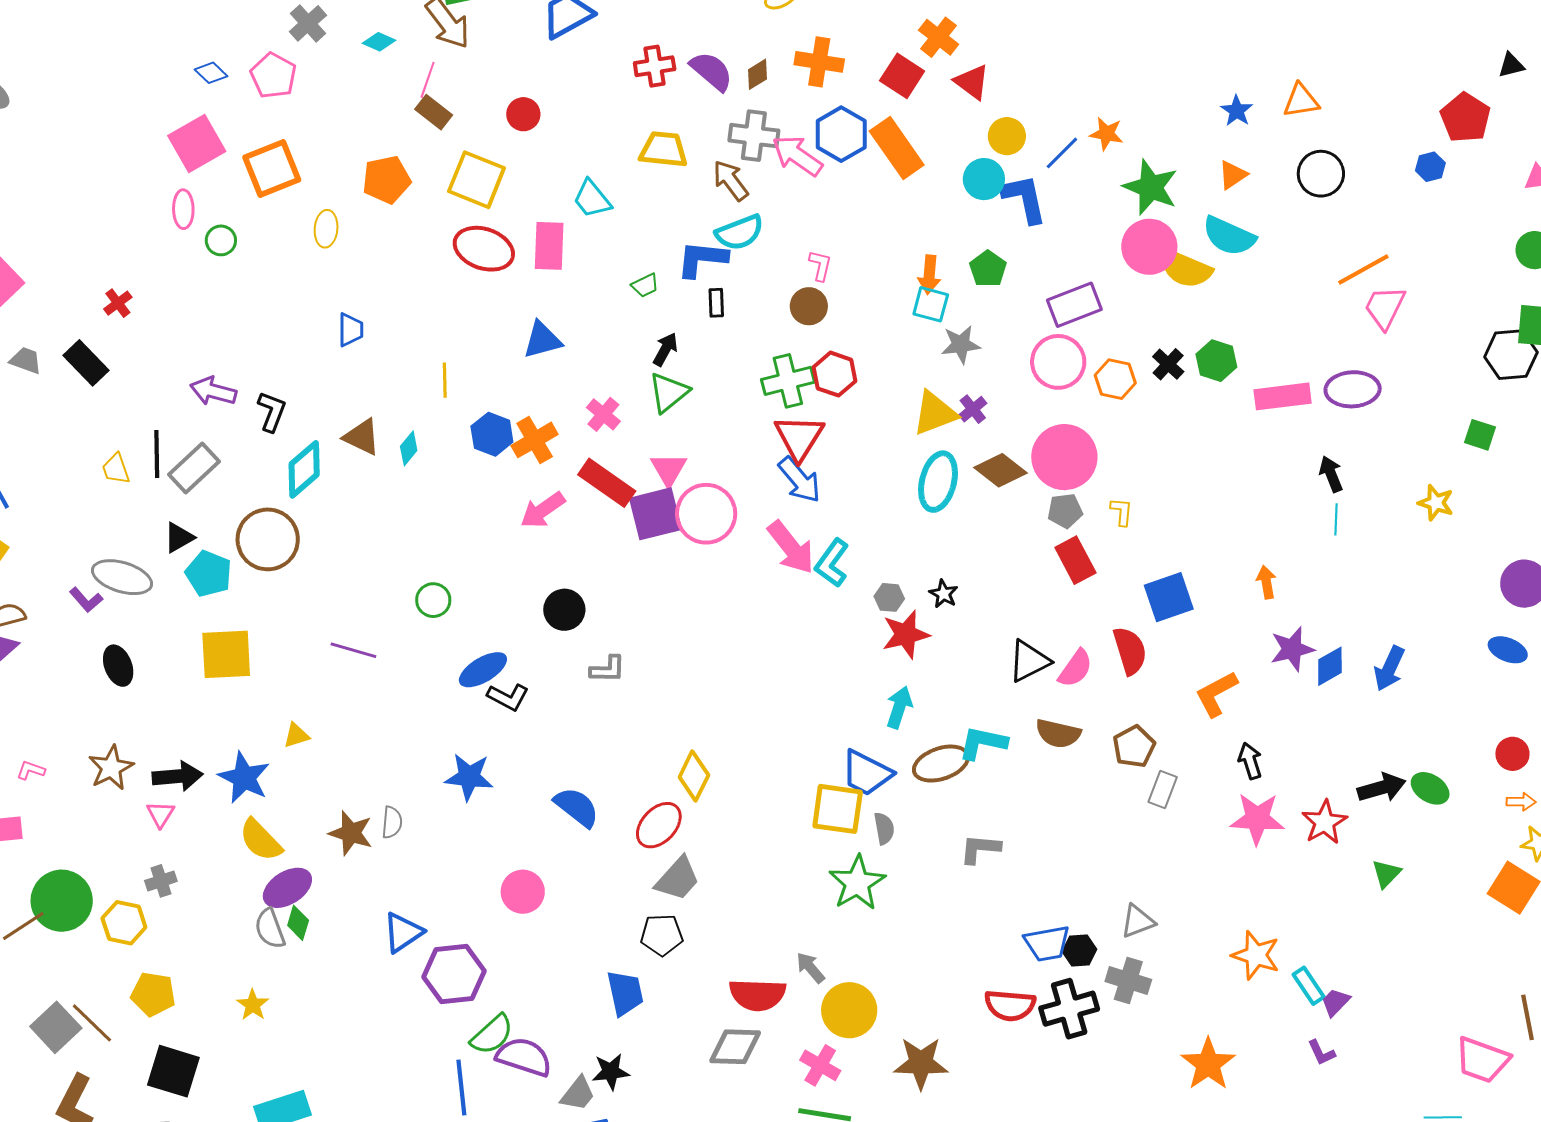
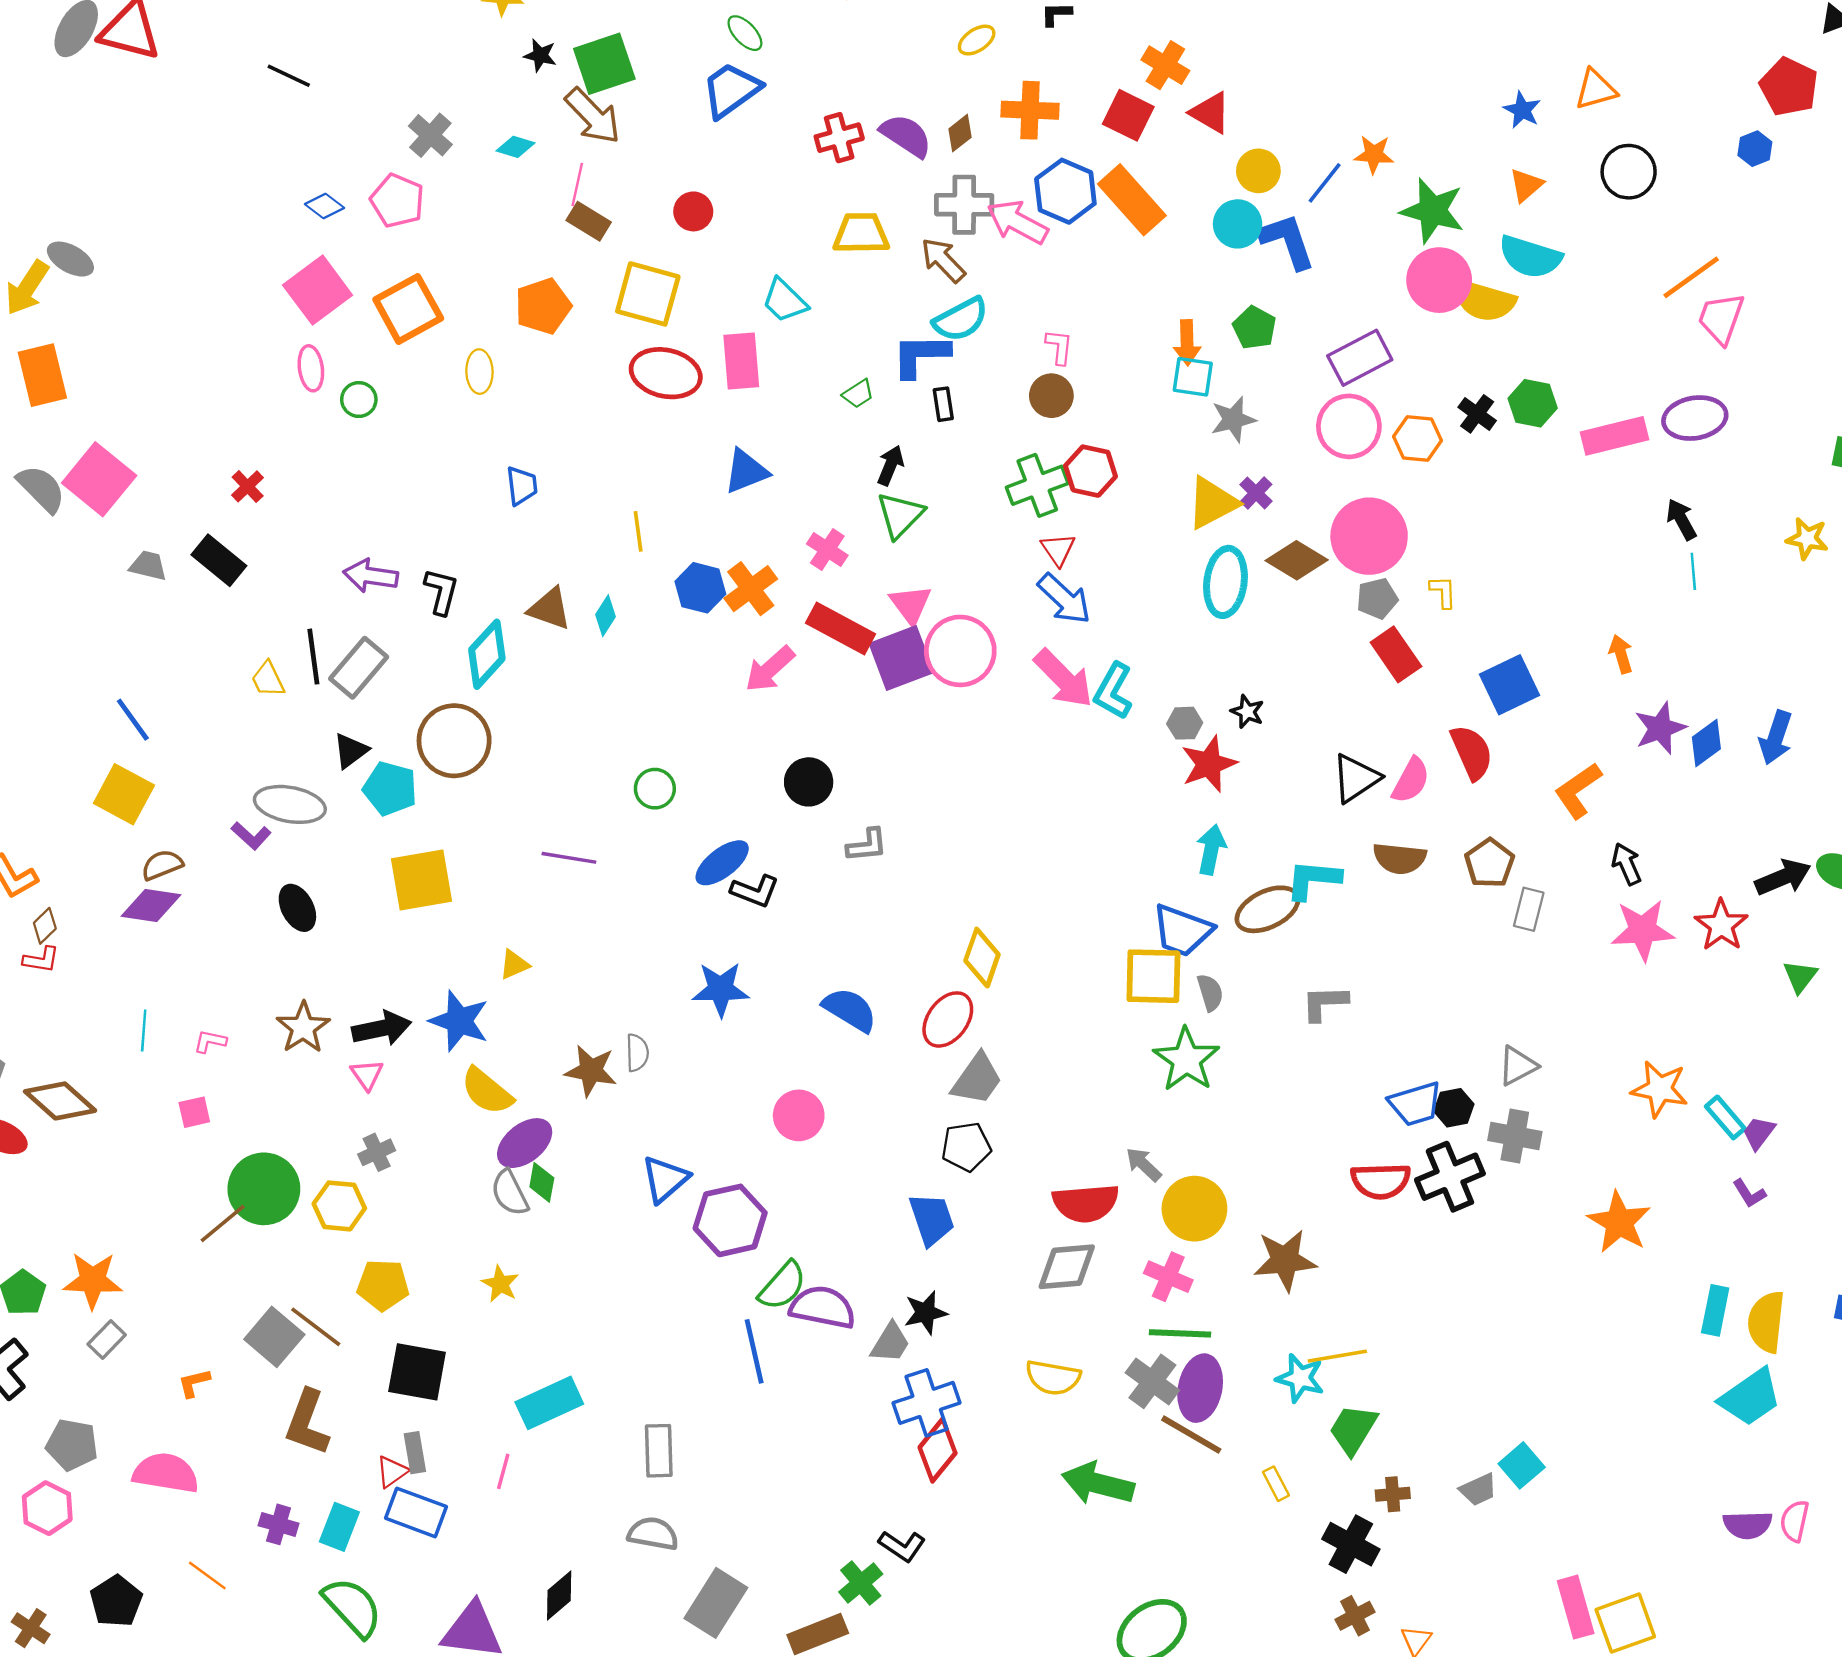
red triangle: (799, 437) -> (1058, 549), size x0.6

